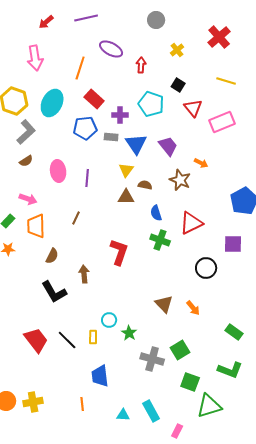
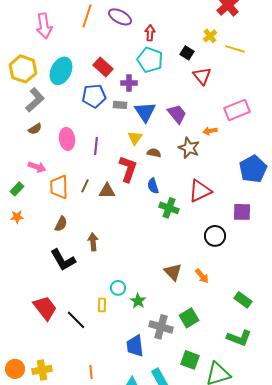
yellow cross: (177, 50) -> (210, 36), moved
orange line: (80, 68) -> (87, 16), moved
cyan pentagon: (151, 104) -> (150, 60), moved
pink rectangle: (222, 122) -> (237, 110), moved
orange arrow: (201, 163) -> (210, 131), turned 144
brown triangle: (126, 197) -> (107, 191), moved
blue semicircle: (156, 213) -> (153, 186), moved
orange trapezoid: (36, 226) -> (59, 187), moved
red L-shape: (119, 252) -> (128, 169), moved
black line: (67, 340) -> (76, 320), moved
blue trapezoid: (100, 376) -> (135, 346), moved
green square: (190, 382) -> (190, 360), moved

